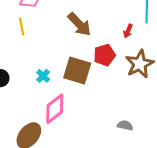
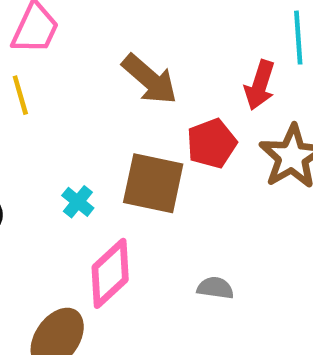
red arrow: (128, 31) -> (260, 85), size x1.5
gray semicircle: (125, 125) -> (215, 288), moved

